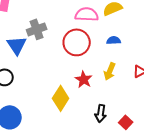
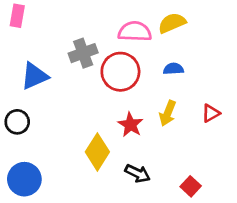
gray cross: (37, 29) -> (83, 53), moved
blue triangle: (17, 45) -> (34, 76), turned 40
black arrow: (101, 113) -> (138, 173), moved, turned -72

